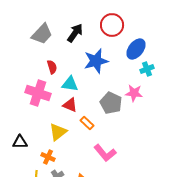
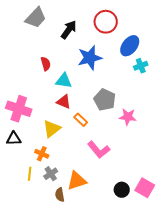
gray trapezoid: (42, 34) -> (36, 18), moved
pink cross: (38, 93) -> (19, 109), moved
pink star: (134, 93) -> (128, 117), moved

